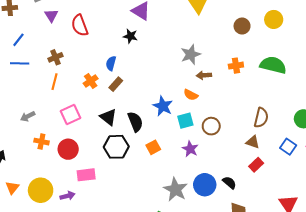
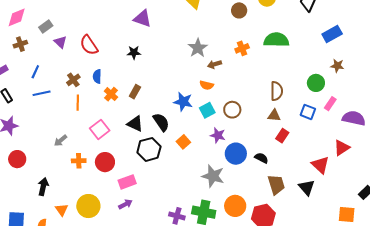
black star: (130, 36) -> (134, 53), moved
blue semicircle: (111, 63) -> (97, 76), moved
blue circle: (205, 185) -> (236, 154), moved
purple arrow: (67, 196) -> (125, 204), moved

